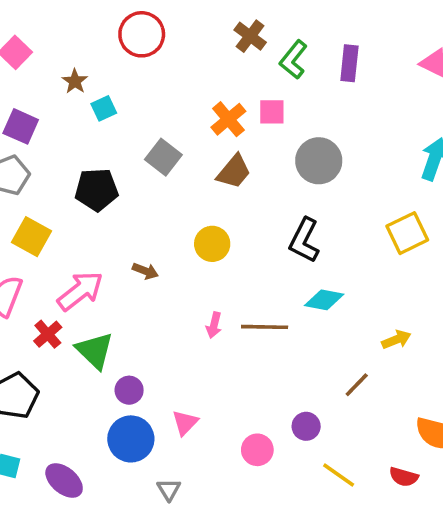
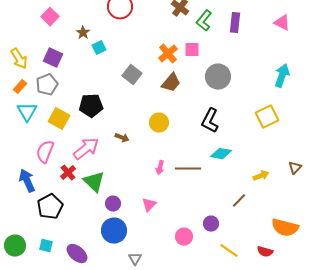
black pentagon: (97, 190) -> (91, 106), moved
pink triangle: (185, 423) -> (149, 205), moved

